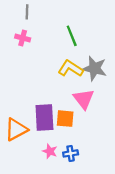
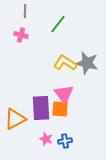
green line: (72, 36) -> (58, 24), moved, turned 60
pink triangle: (84, 99) -> (64, 94), moved

